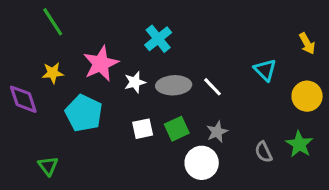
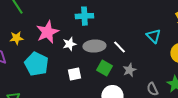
cyan cross: (158, 39) -> (84, 16), turned 36
green square: (177, 129) -> (104, 68), moved, turned -35
gray star: (217, 132) -> (129, 70), moved

